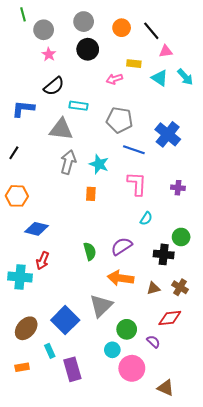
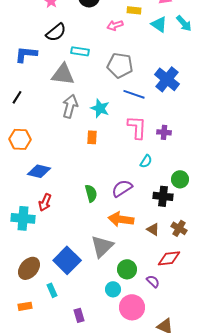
purple cross: (178, 188) -> (164, 132), moved
brown triangle: (153, 288) -> (153, 229), turned 48
purple rectangle: (72, 369) -> (79, 315), moved, size x0.6

